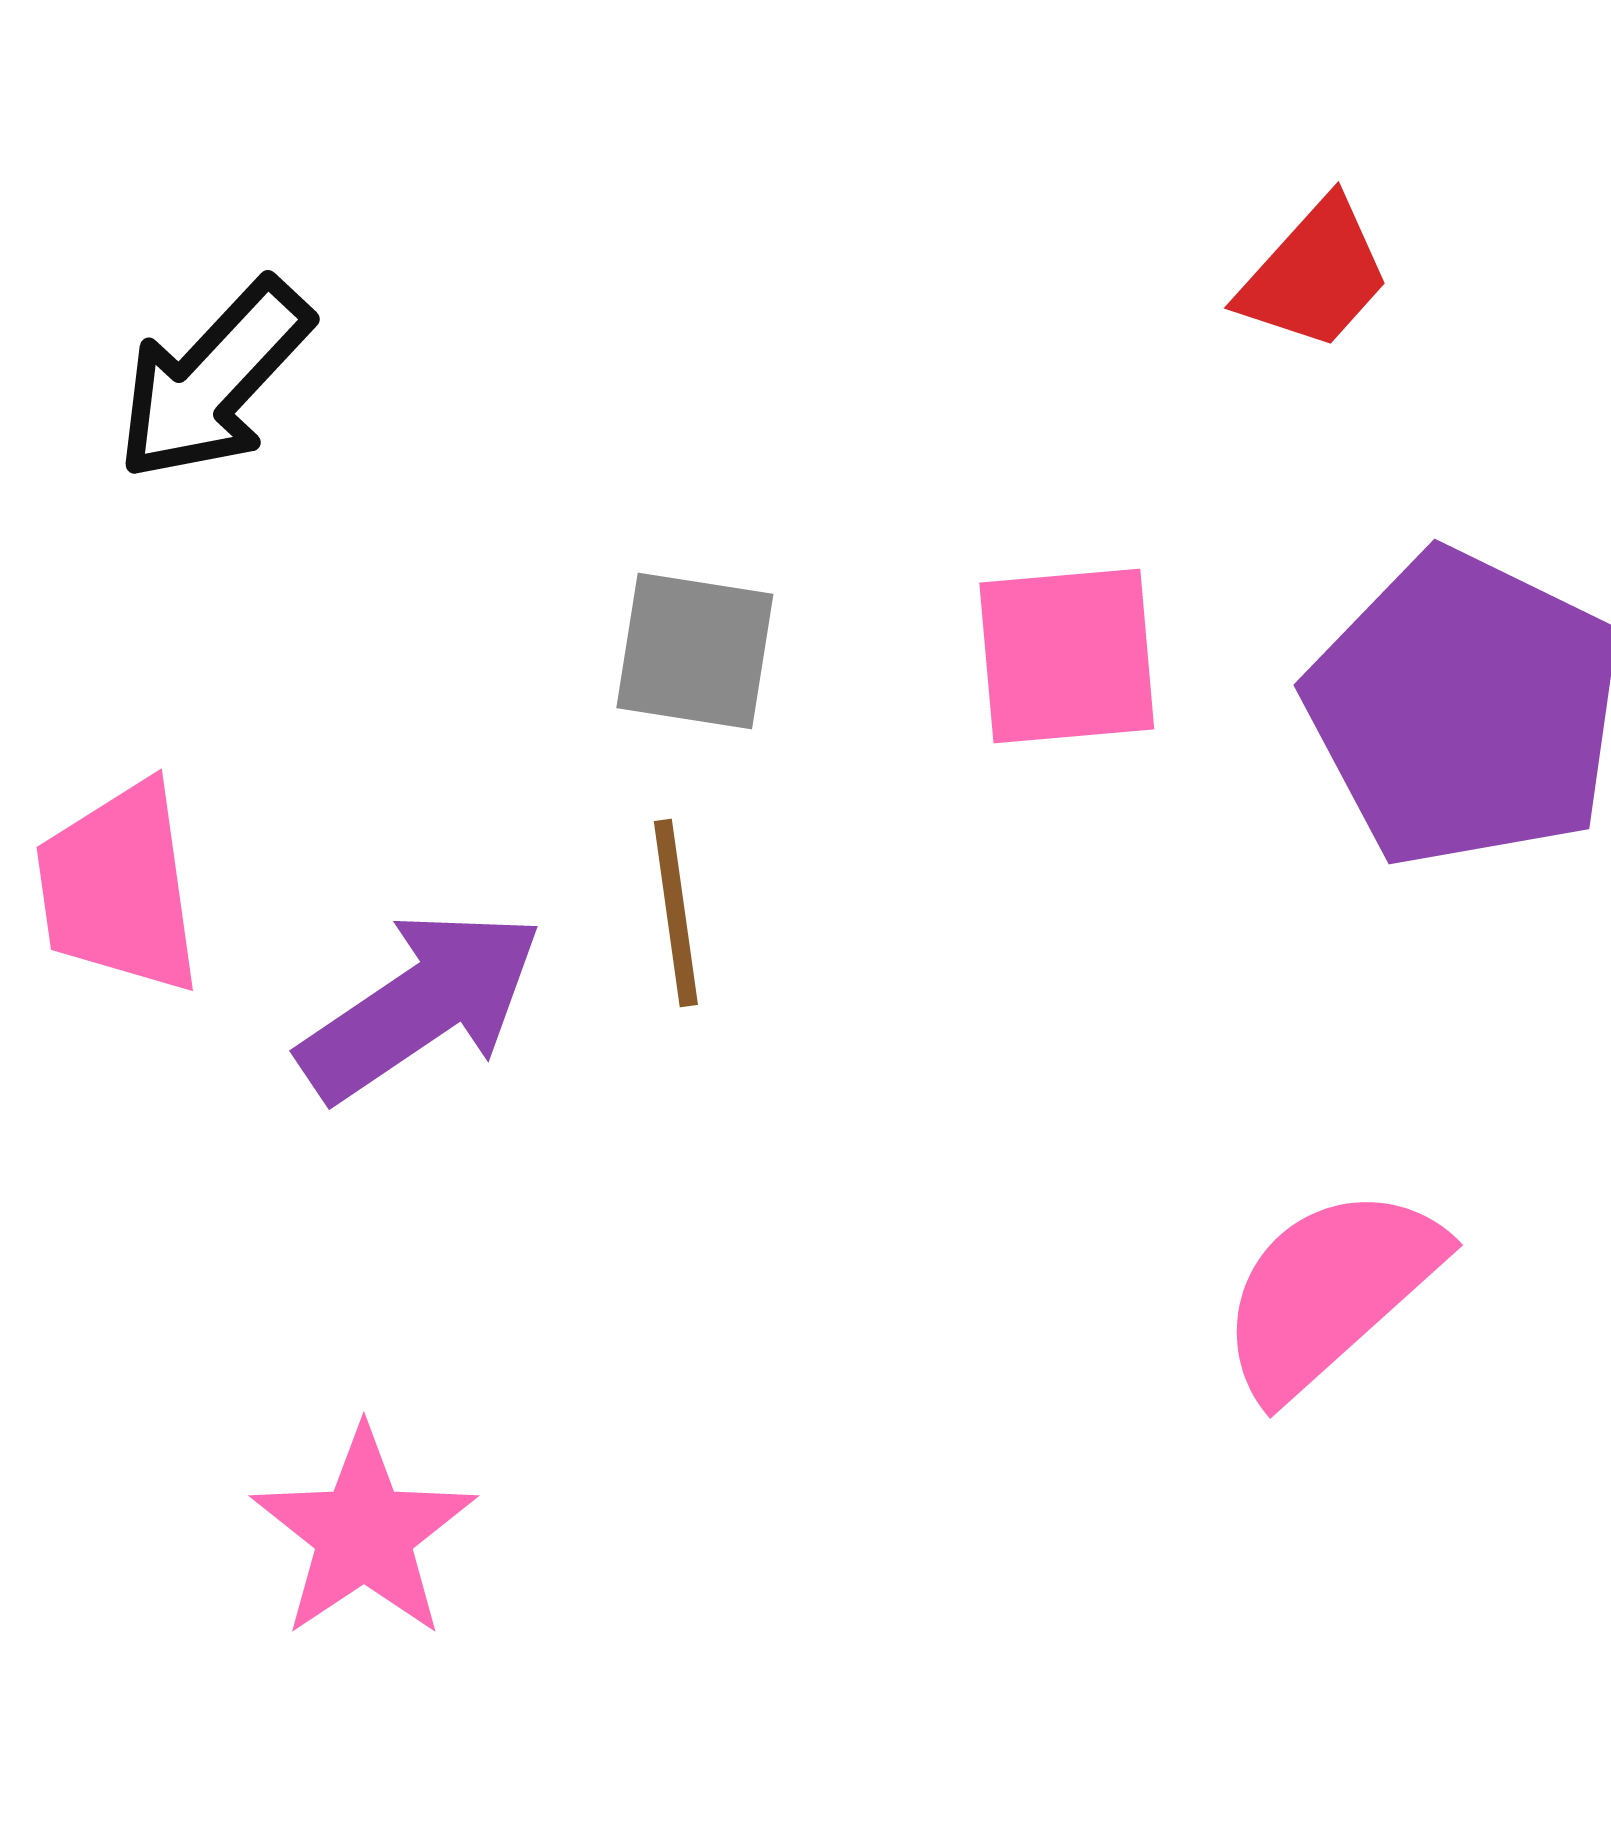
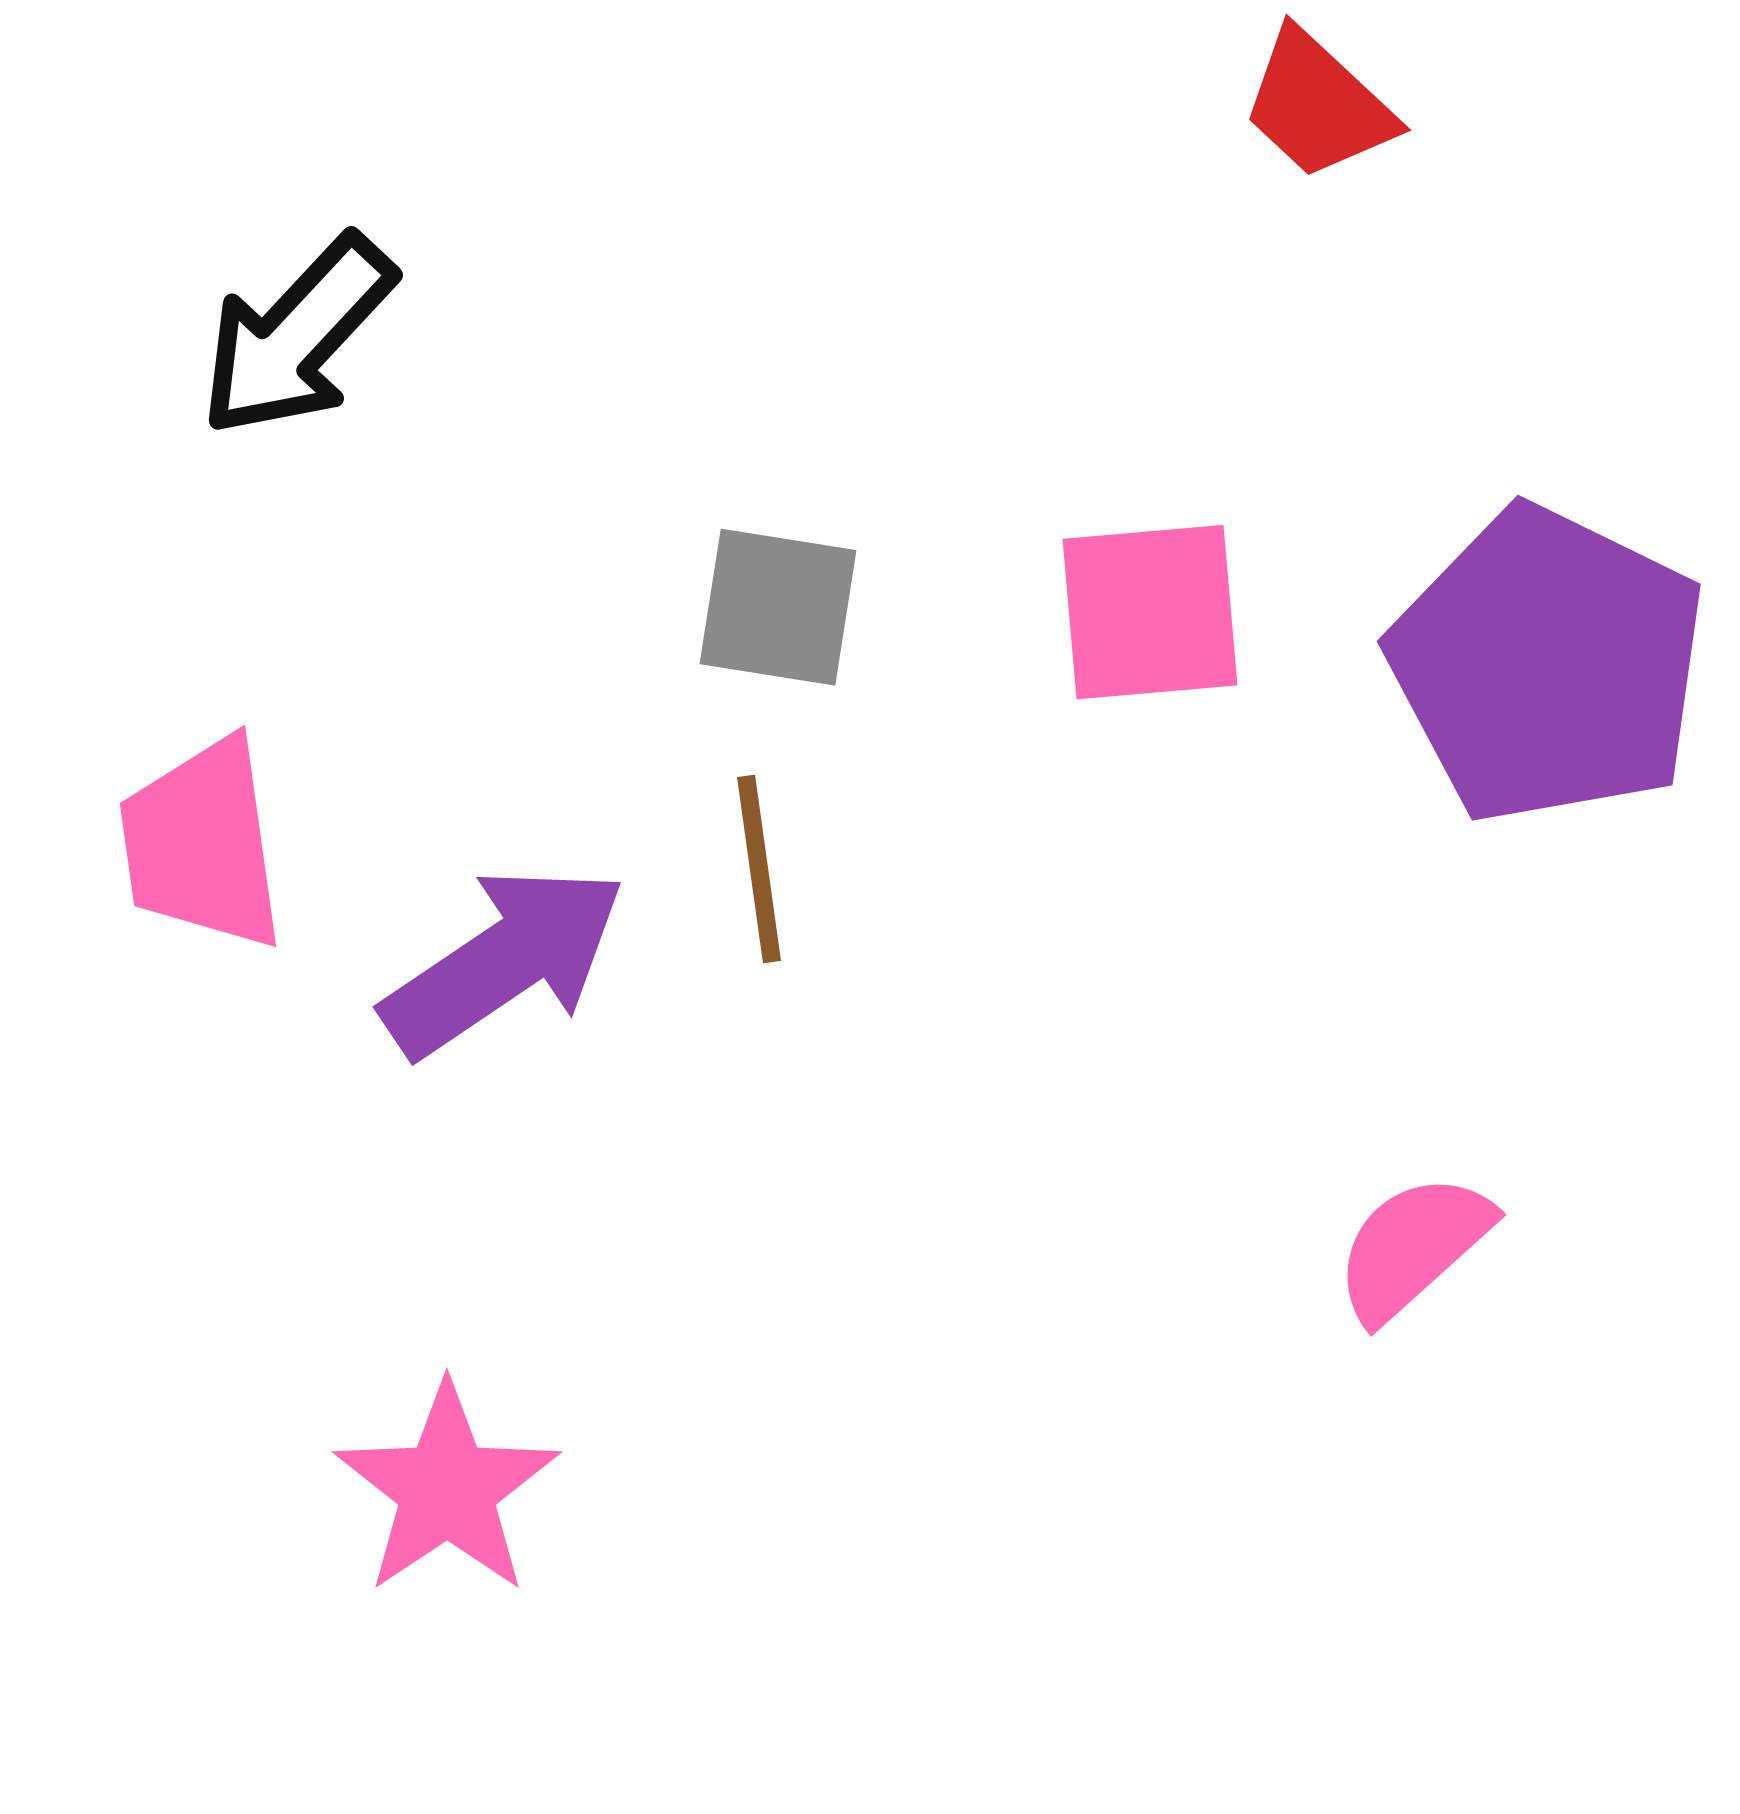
red trapezoid: (1315, 275) -> (1318, 105), moved, turned 91
pink semicircle: (1330, 1291) -> (1413, 1247), size x0.7

